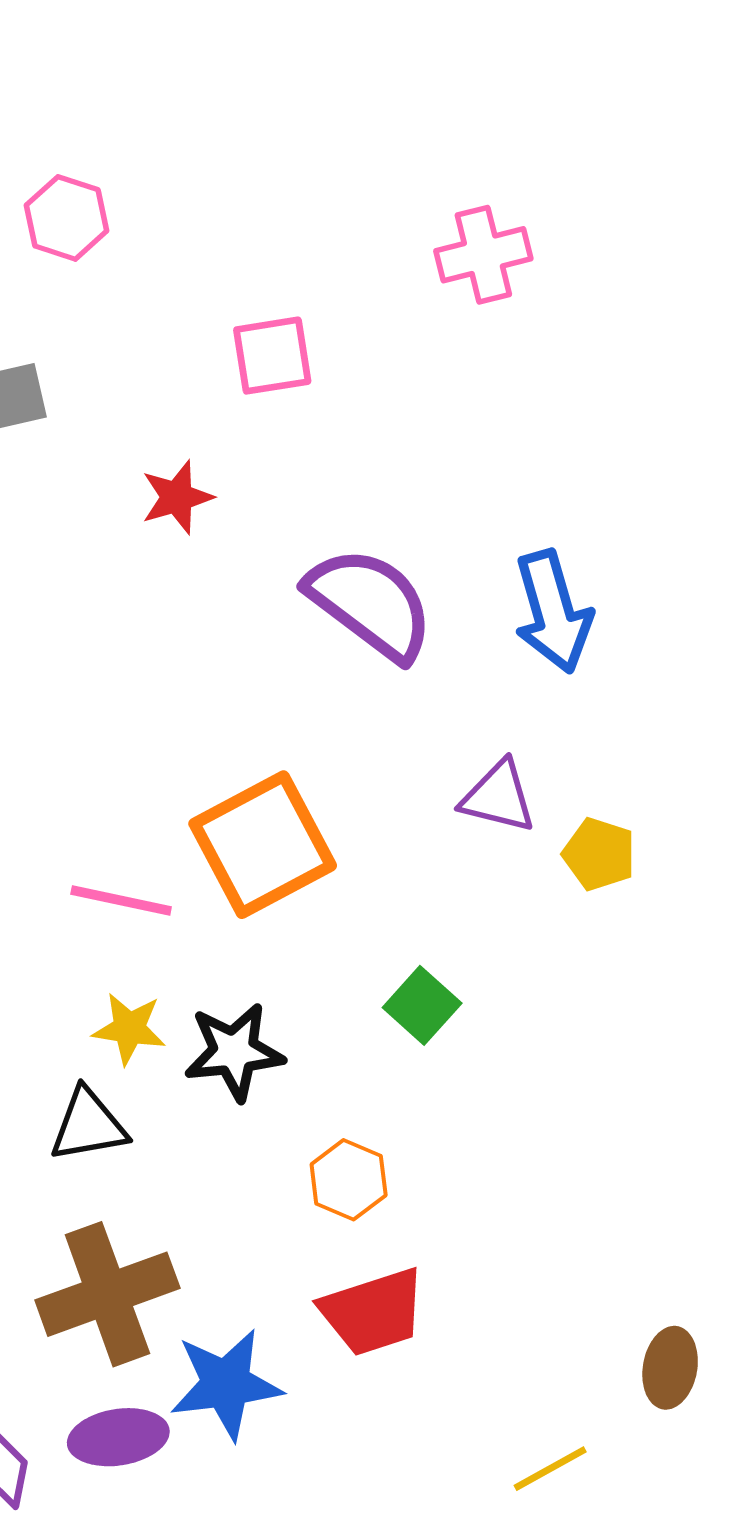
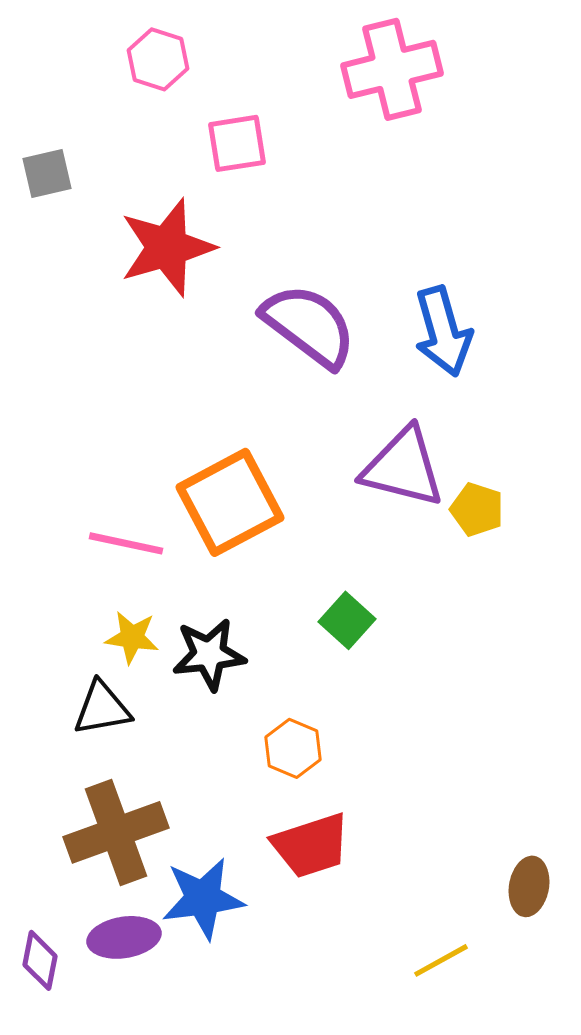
pink hexagon: (67, 218) -> (158, 59), moved
pink cross: (483, 255) -> (392, 69), size x1.4
red star: (177, 497) -> (167, 247), size x1.8
purple triangle: (498, 797) -> (403, 467), size x1.5

